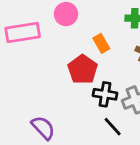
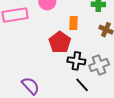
orange rectangle: (101, 43) -> (74, 23), turned 32

